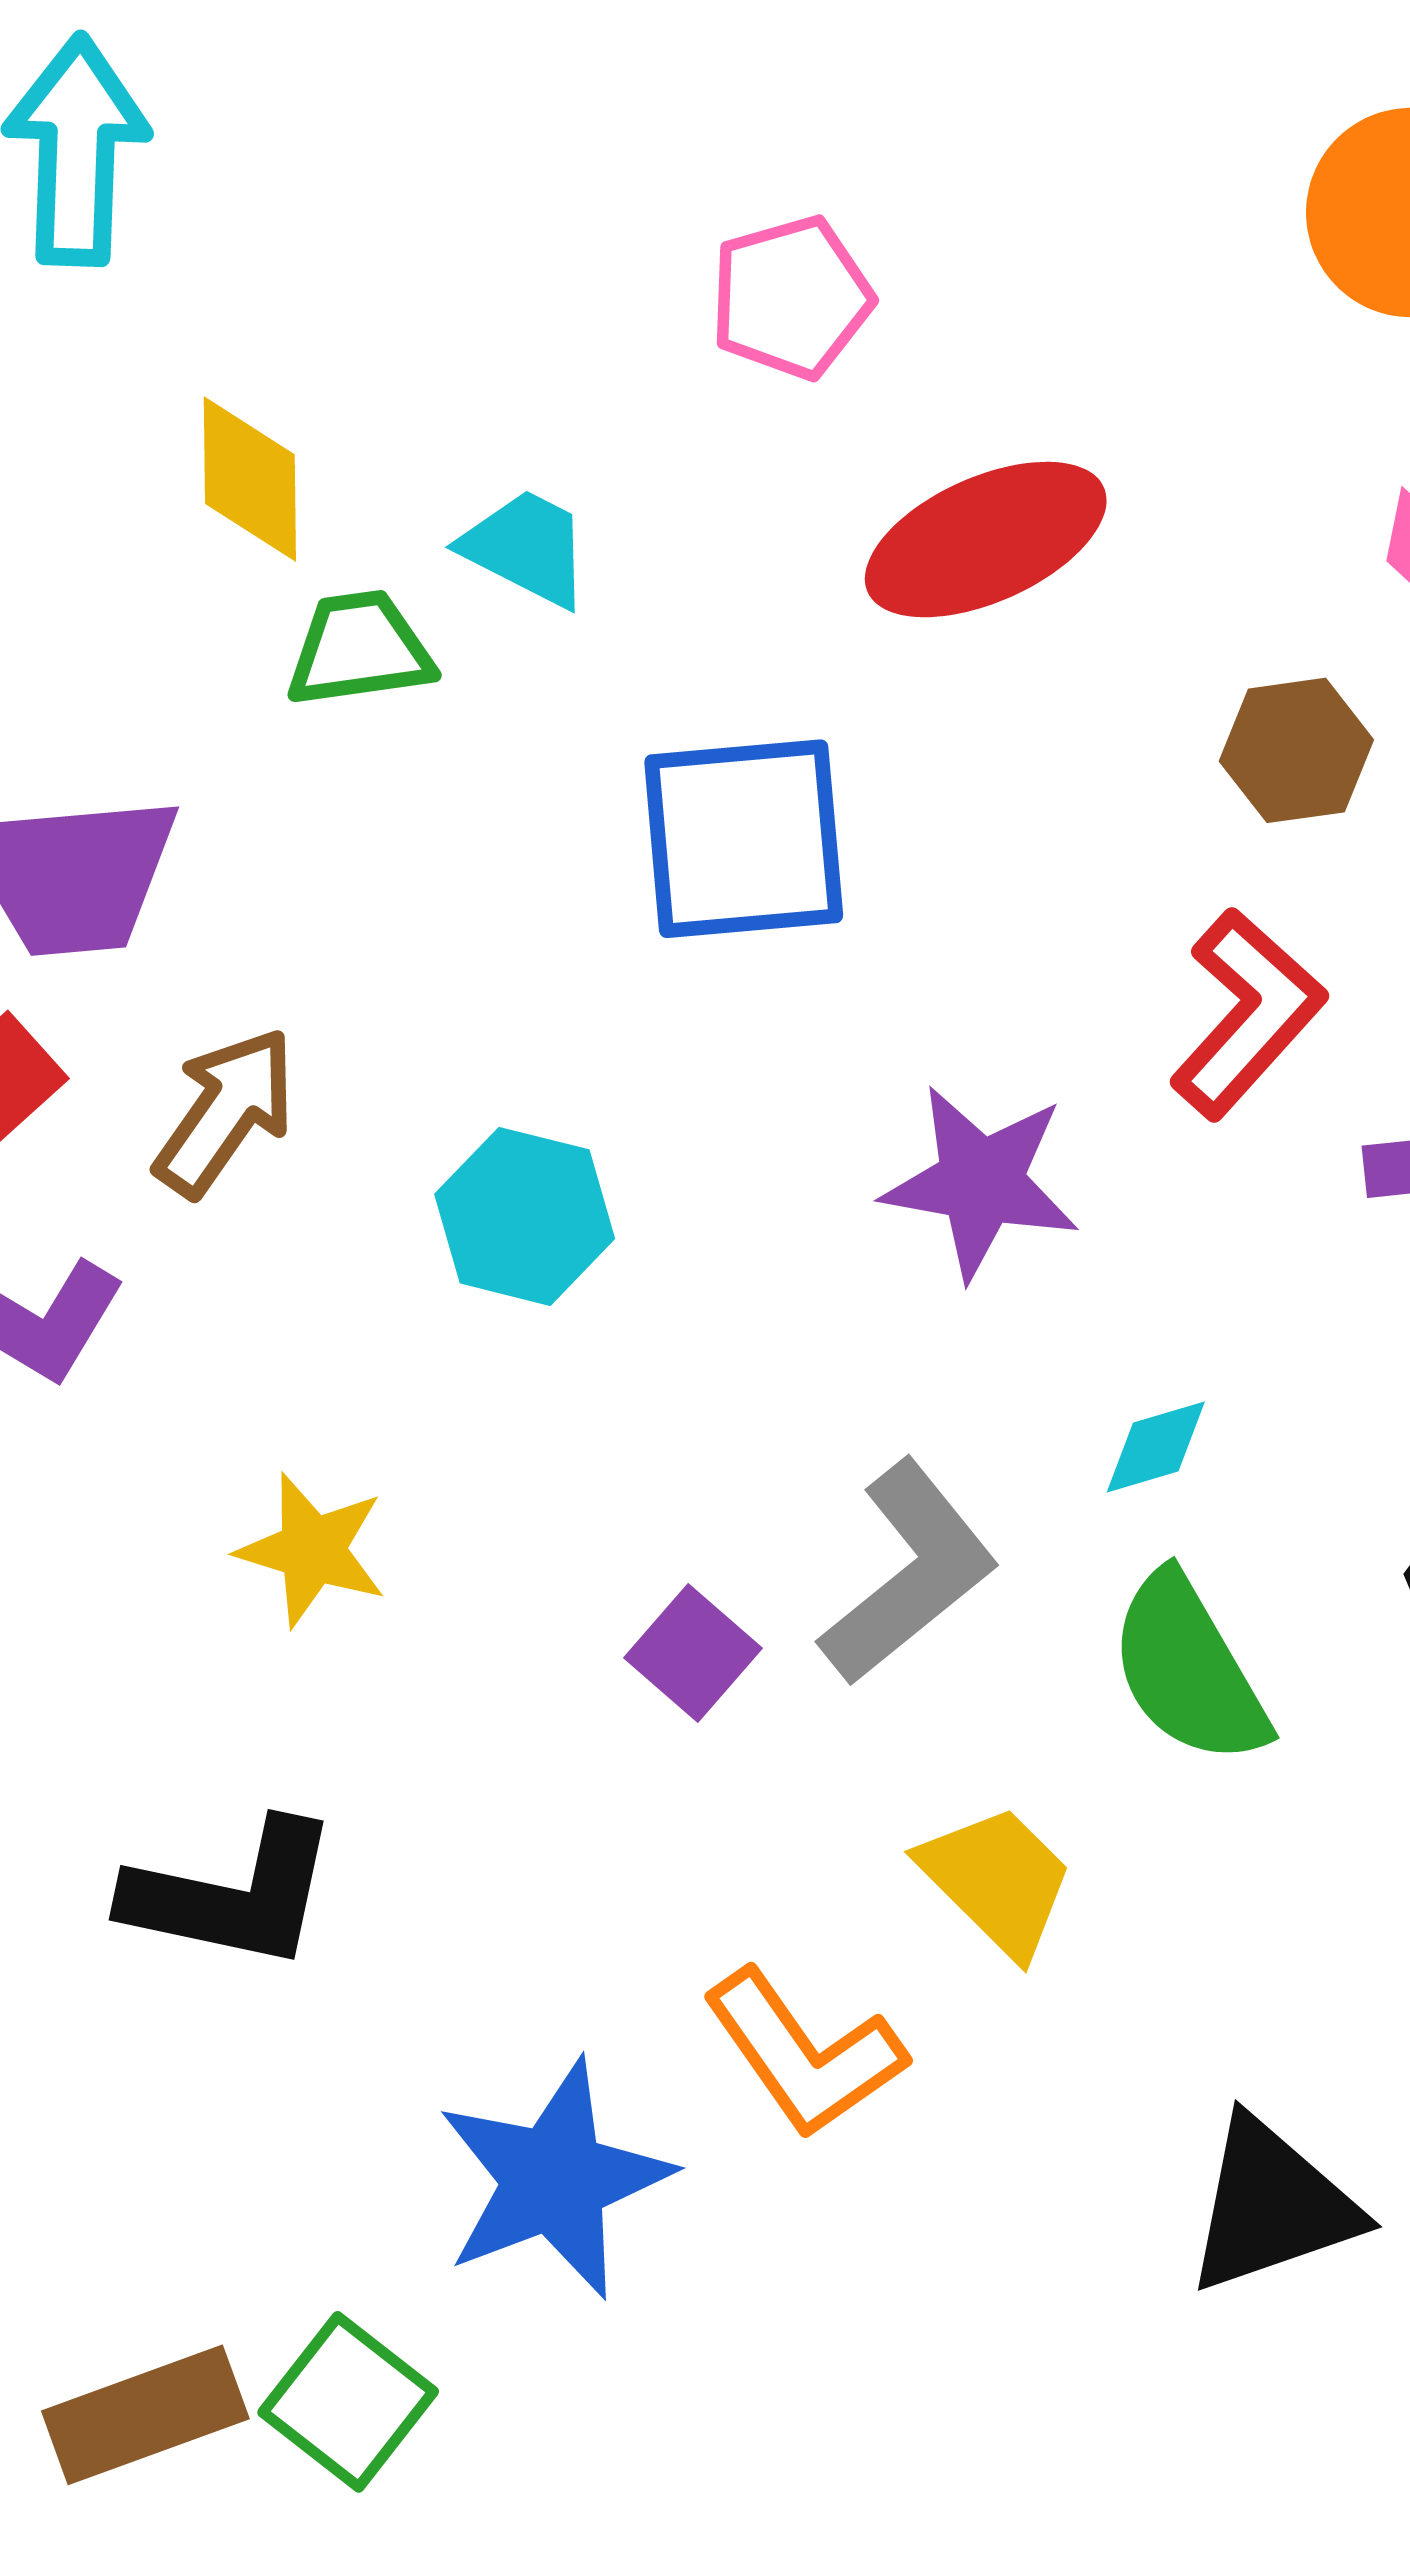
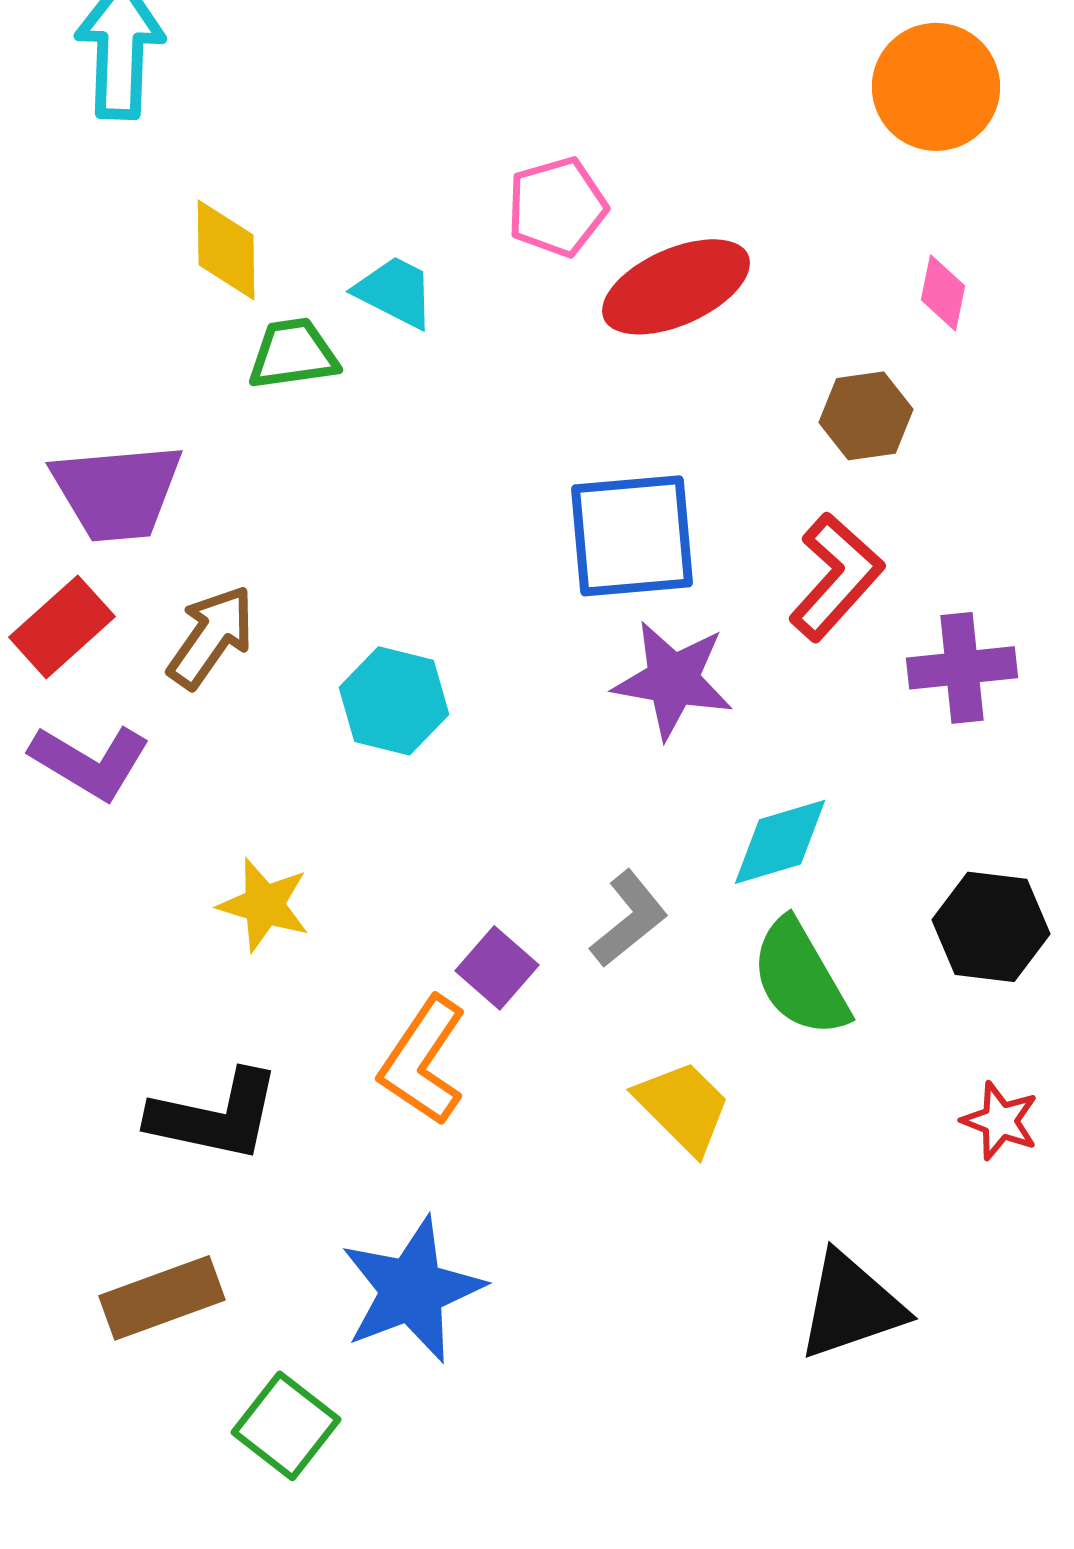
pink pentagon: (791, 298) -> (557, 207), moved
blue square: (744, 839) -> (632, 536), moved
cyan diamond: (1156, 1447) -> (780, 842), size x1.5
gray L-shape: (909, 1573) -> (629, 919), size x0.7
orange L-shape: (804, 2054) -> (423, 1061), moved, turned 69
brown rectangle: (145, 2415) -> (162, 1298), moved

